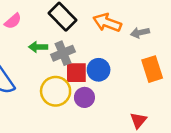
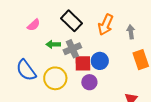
orange arrow: (107, 23) -> (106, 25), turned -85
gray arrow: (140, 33) -> (131, 32), turned 96
yellow circle: (56, 91) -> (55, 78), moved

